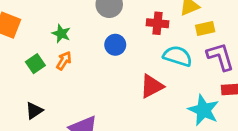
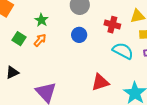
green square: (35, 64) -> (19, 39), turned -32
red triangle: (152, 86) -> (100, 82), moved

